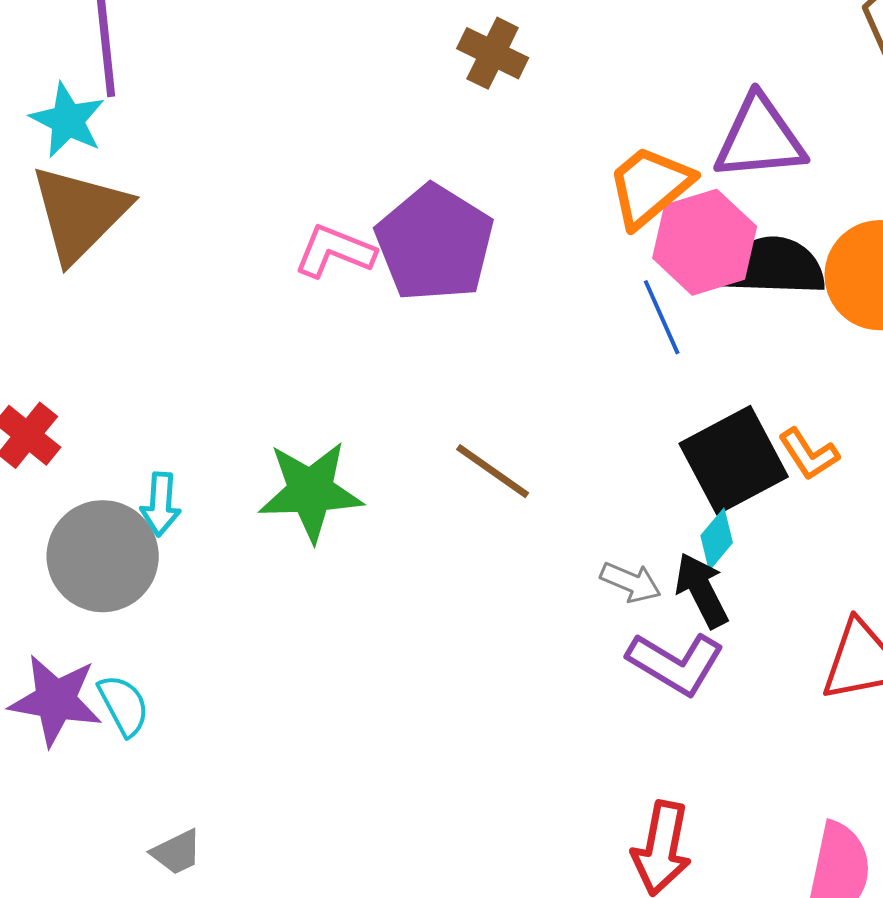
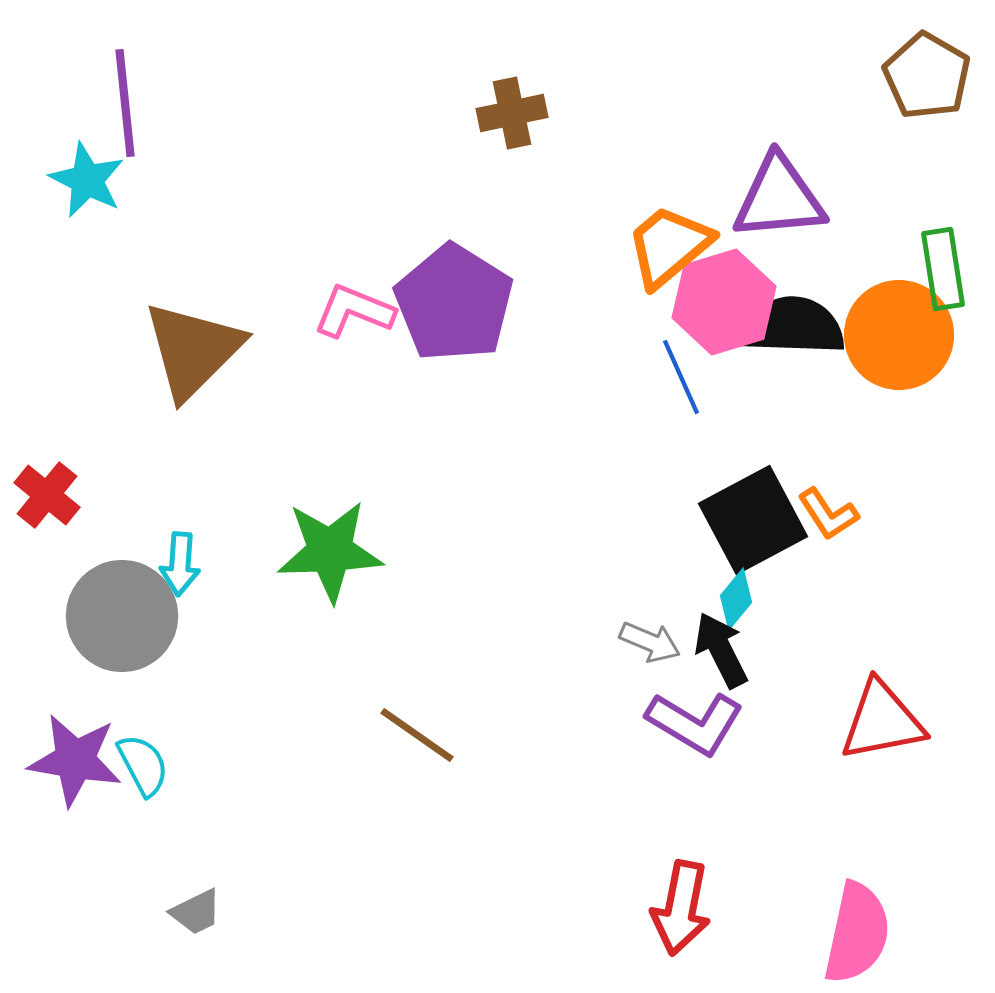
brown cross: (493, 53) -> (512, 113), turned -38
brown triangle: (80, 213) -> (193, 350), moved
brown line: (493, 471) -> (417, 735), moved

